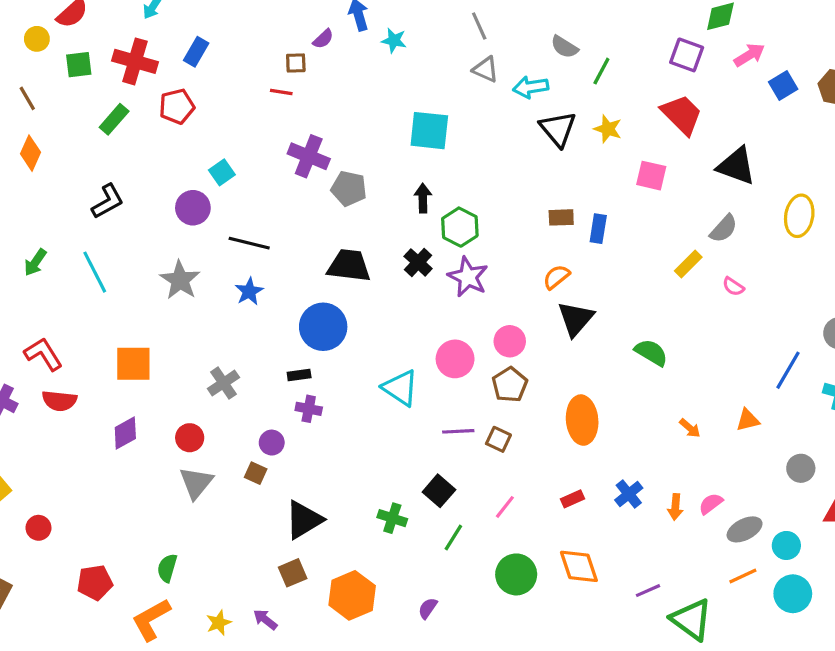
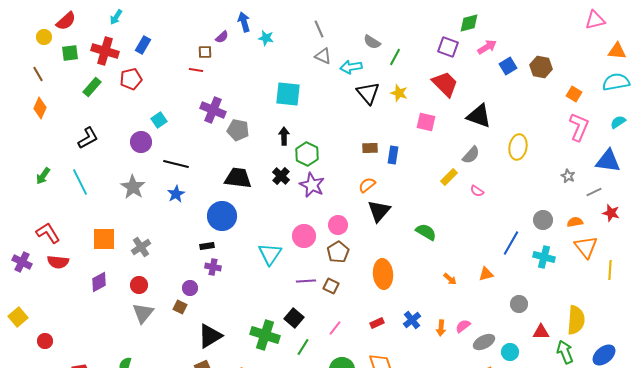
gray cross: (223, 383) -> (141, 247), moved
cyan triangle: (400, 388) -> (270, 254), turned 30
green cross: (392, 518) -> (265, 335), size x1.6

